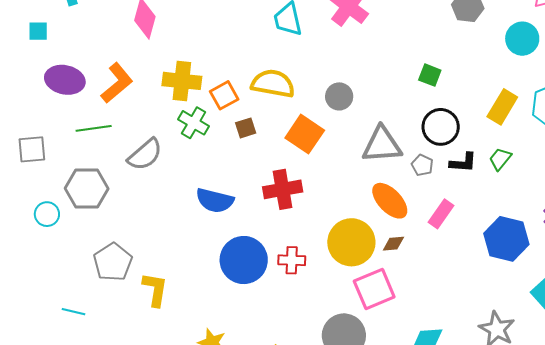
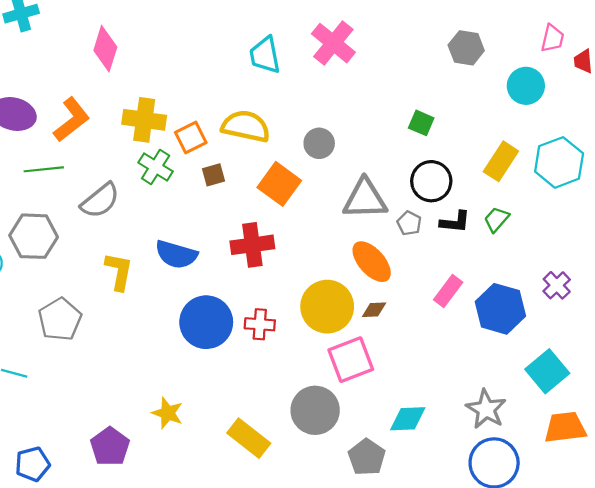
pink rectangle: (441, 214) -> (448, 291), moved
yellow L-shape: (155, 289) -> (119, 271), moved

